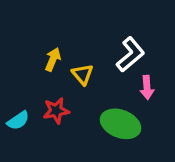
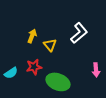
pink arrow: (147, 88) -> (96, 70), moved
green ellipse: (121, 124) -> (58, 82), moved

